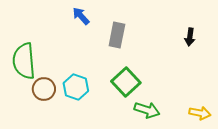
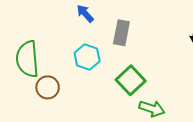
cyan hexagon: (76, 87) -> (87, 57), moved

